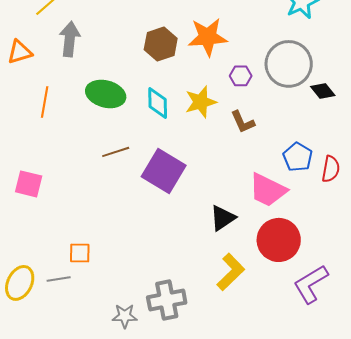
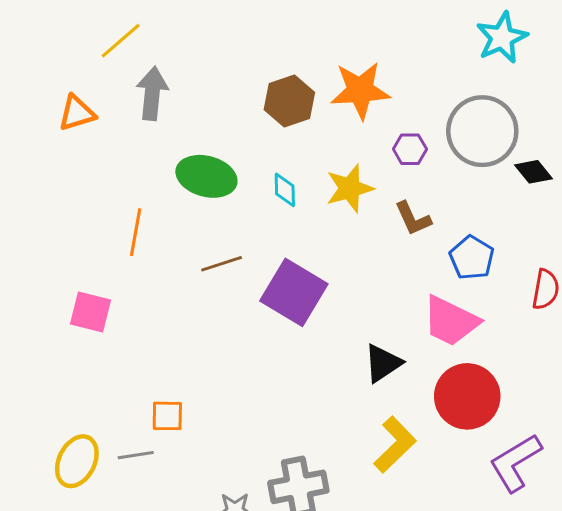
orange line: (45, 102) -> (136, 232), moved
cyan diamond: (158, 103) -> (285, 190), size x0.7
blue pentagon: (298, 157) -> (472, 258), moved

